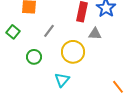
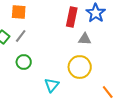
gray line: (49, 31) -> (21, 36), moved
yellow circle: (73, 52) -> (80, 67), moved

